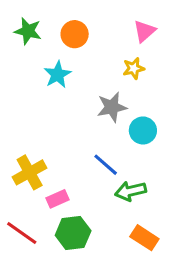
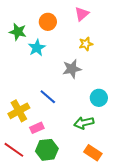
green star: (28, 31) -> (18, 32), moved
pink triangle: (144, 31) -> (82, 14), moved
cyan circle: (143, 130) -> (99, 98), moved
blue line: (106, 165) -> (48, 97), moved

